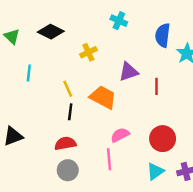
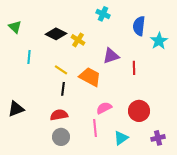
black diamond: (51, 32) -> (56, 34), moved
yellow cross: (88, 52) -> (78, 40), turned -32
yellow line: (68, 89) -> (61, 70), turned -32
cyan triangle: (155, 171) -> (121, 138), moved

